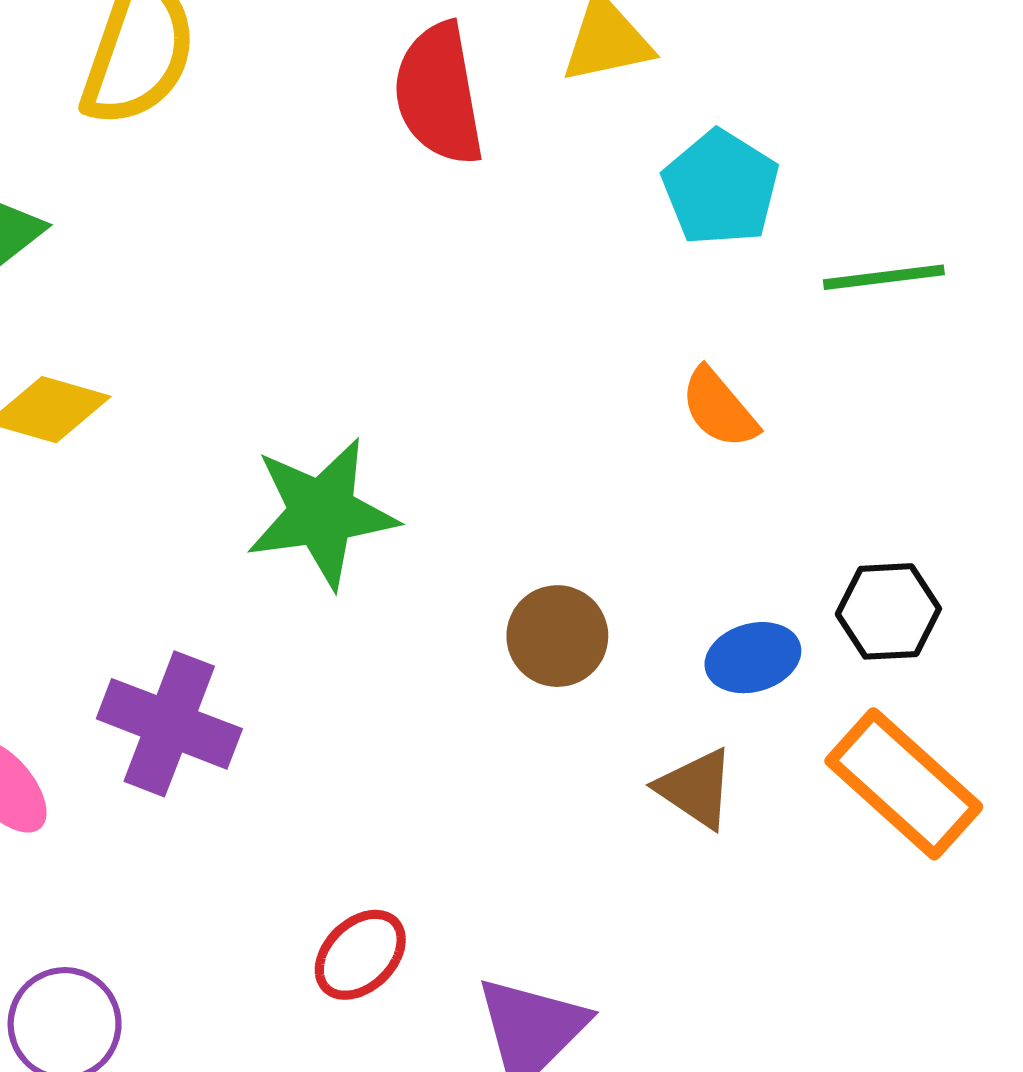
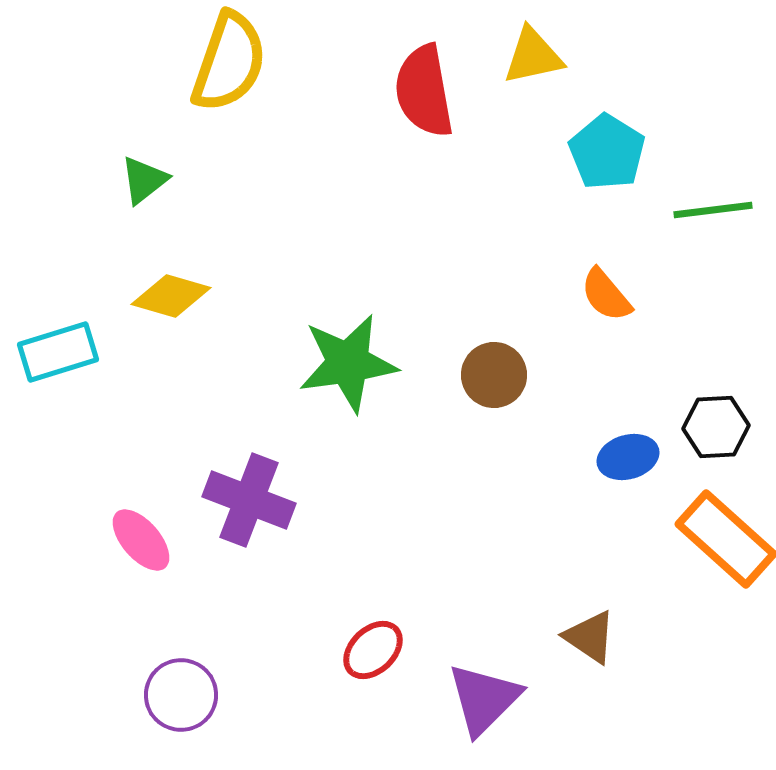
brown circle: (557, 636) -> (494, 375), moved
brown triangle: (696, 788) -> (590, 637), moved

